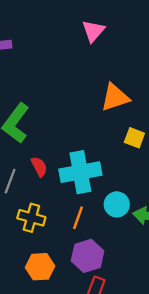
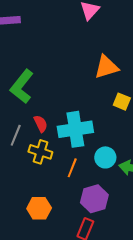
yellow cross: (31, 218) -> (40, 152), moved
purple hexagon: (88, 256) -> (94, 199), moved

